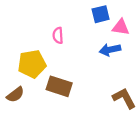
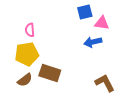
pink semicircle: (58, 35) -> (30, 30), moved
brown semicircle: (15, 95) -> (25, 80), moved

